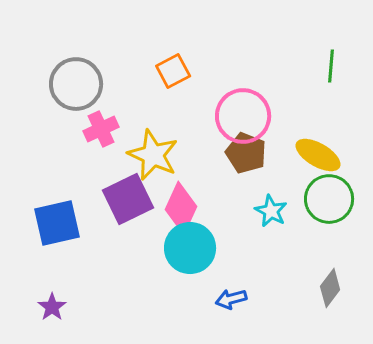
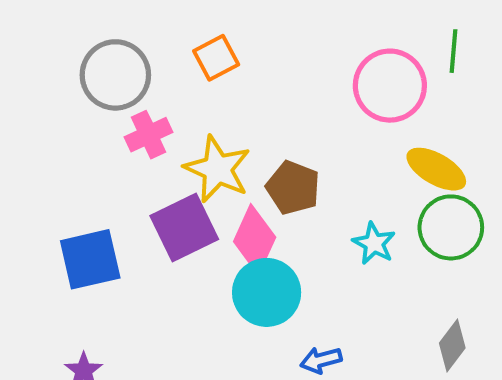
orange square: (173, 71) -> (216, 58), moved
pink circle: (243, 116) -> (390, 86), moved
brown pentagon: (246, 153) -> (293, 188), moved

